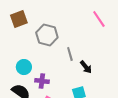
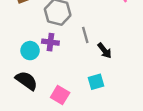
purple cross: (42, 81) -> (50, 42), moved

